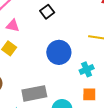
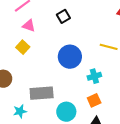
orange square: (89, 94) -> (94, 100), turned -32

